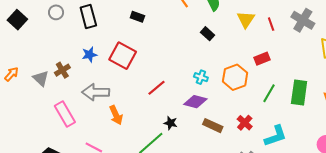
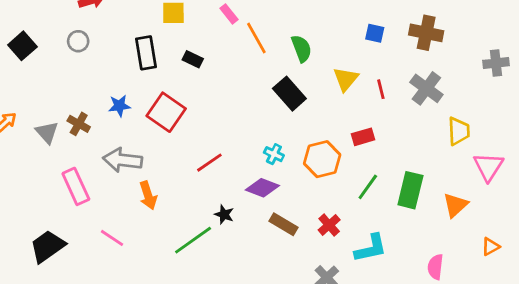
black rectangle: (88, 17) -> (146, 53), moved
black rectangle: (207, 34) -> (289, 94), size x1.6
brown cross: (62, 70) -> (79, 124), turned -35

